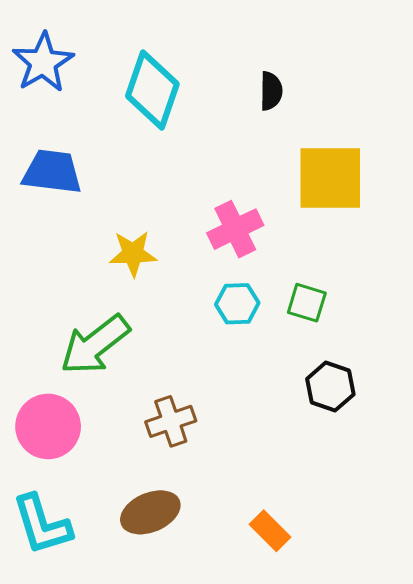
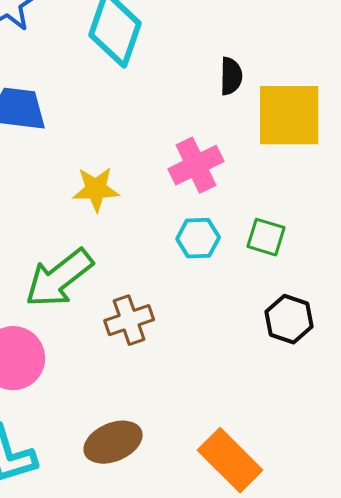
black semicircle: (271, 91) -> (231, 76), moved
brown cross: (171, 421) -> (129, 320), moved
orange rectangle: (270, 531) -> (230, 460), size x1.6

